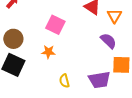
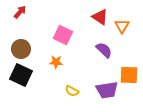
purple semicircle: (108, 41) -> (104, 50), moved
yellow semicircle: (64, 81) -> (72, 91), turned -48

